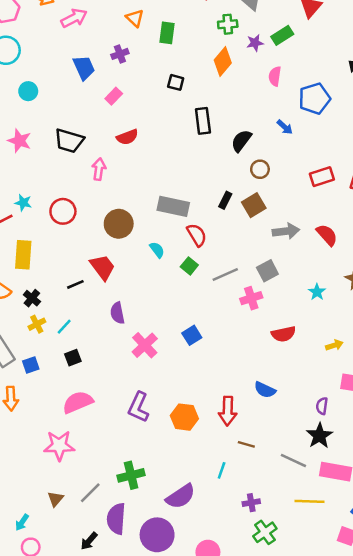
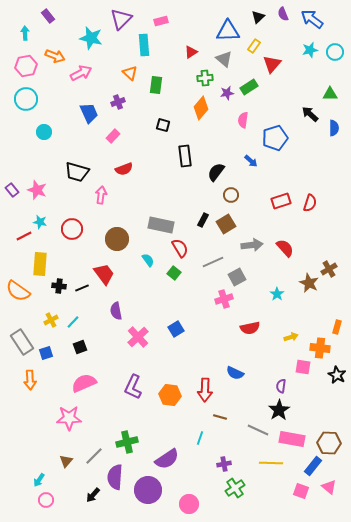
pink star: (20, 141) -> (37, 190), moved
gray line: (225, 275) -> (213, 262), moved
black cross: (32, 298) -> (59, 286), moved, turned -32

